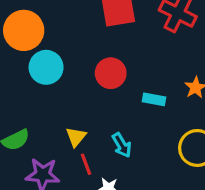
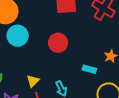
cyan rectangle: (154, 99) -> (89, 69), moved

